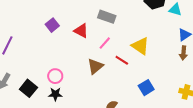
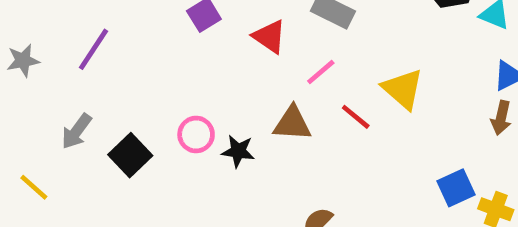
brown triangle: (95, 66) -> (292, 123), turned 36
blue square: (146, 88) -> (456, 188), moved
black star: (55, 94) -> (238, 151), moved

